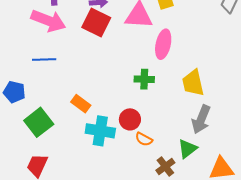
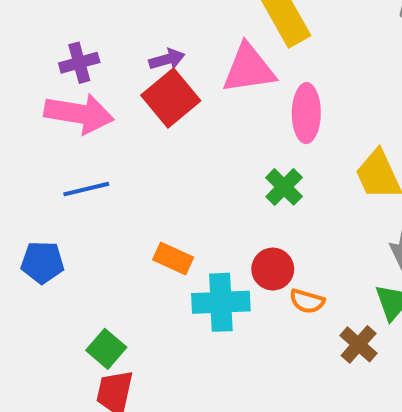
red square: (96, 22) -> (171, 98), turned 36
green cross: (144, 79) -> (284, 187), turned -36
green square: (39, 122) -> (106, 349), moved, size x0.7

